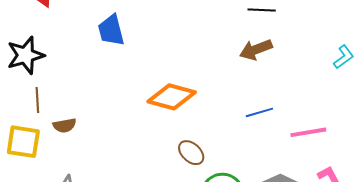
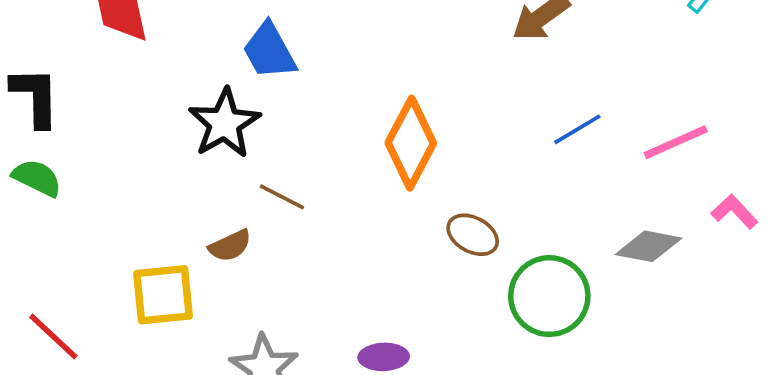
black star: (26, 55) -> (224, 123), moved
orange diamond: (172, 97) -> (411, 143), turned -63
brown line: (37, 100) -> (282, 197), moved, turned -45

